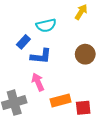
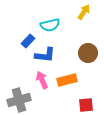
orange rectangle: (61, 101) -> (67, 80), moved

